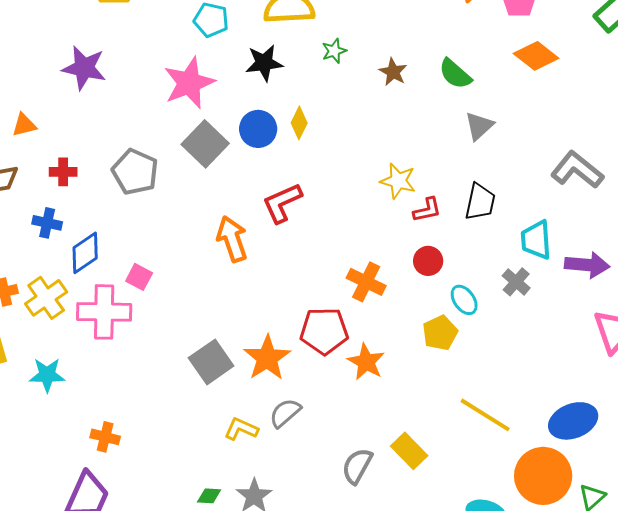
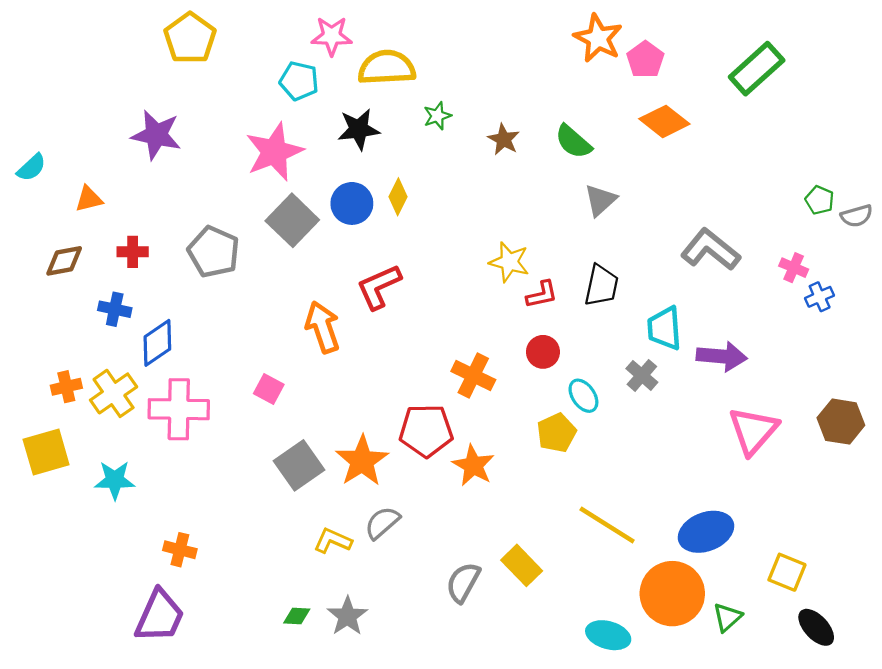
pink square: (139, 277) -> (269, 389), moved

